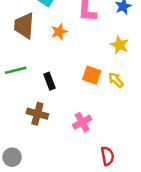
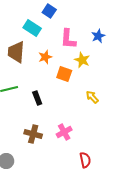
yellow star: (119, 45) -> (82, 60), moved
orange square: (92, 75) -> (64, 74), moved
brown cross: (37, 114) -> (33, 134), moved

